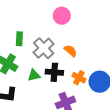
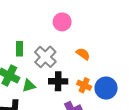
orange semicircle: (70, 51) -> (83, 54), moved
green triangle: (34, 75) -> (29, 86), moved

